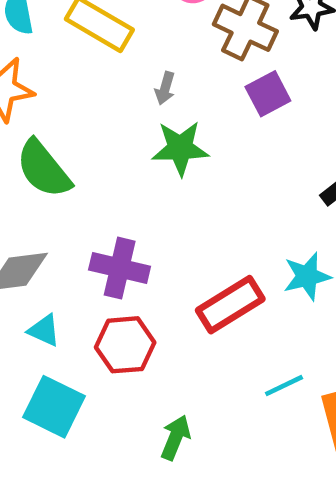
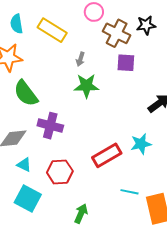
purple square: (268, 94) -> (126, 63), turned 30
purple cross: (120, 268) -> (50, 126), moved
cyan line: (284, 386) -> (129, 192), turned 36

